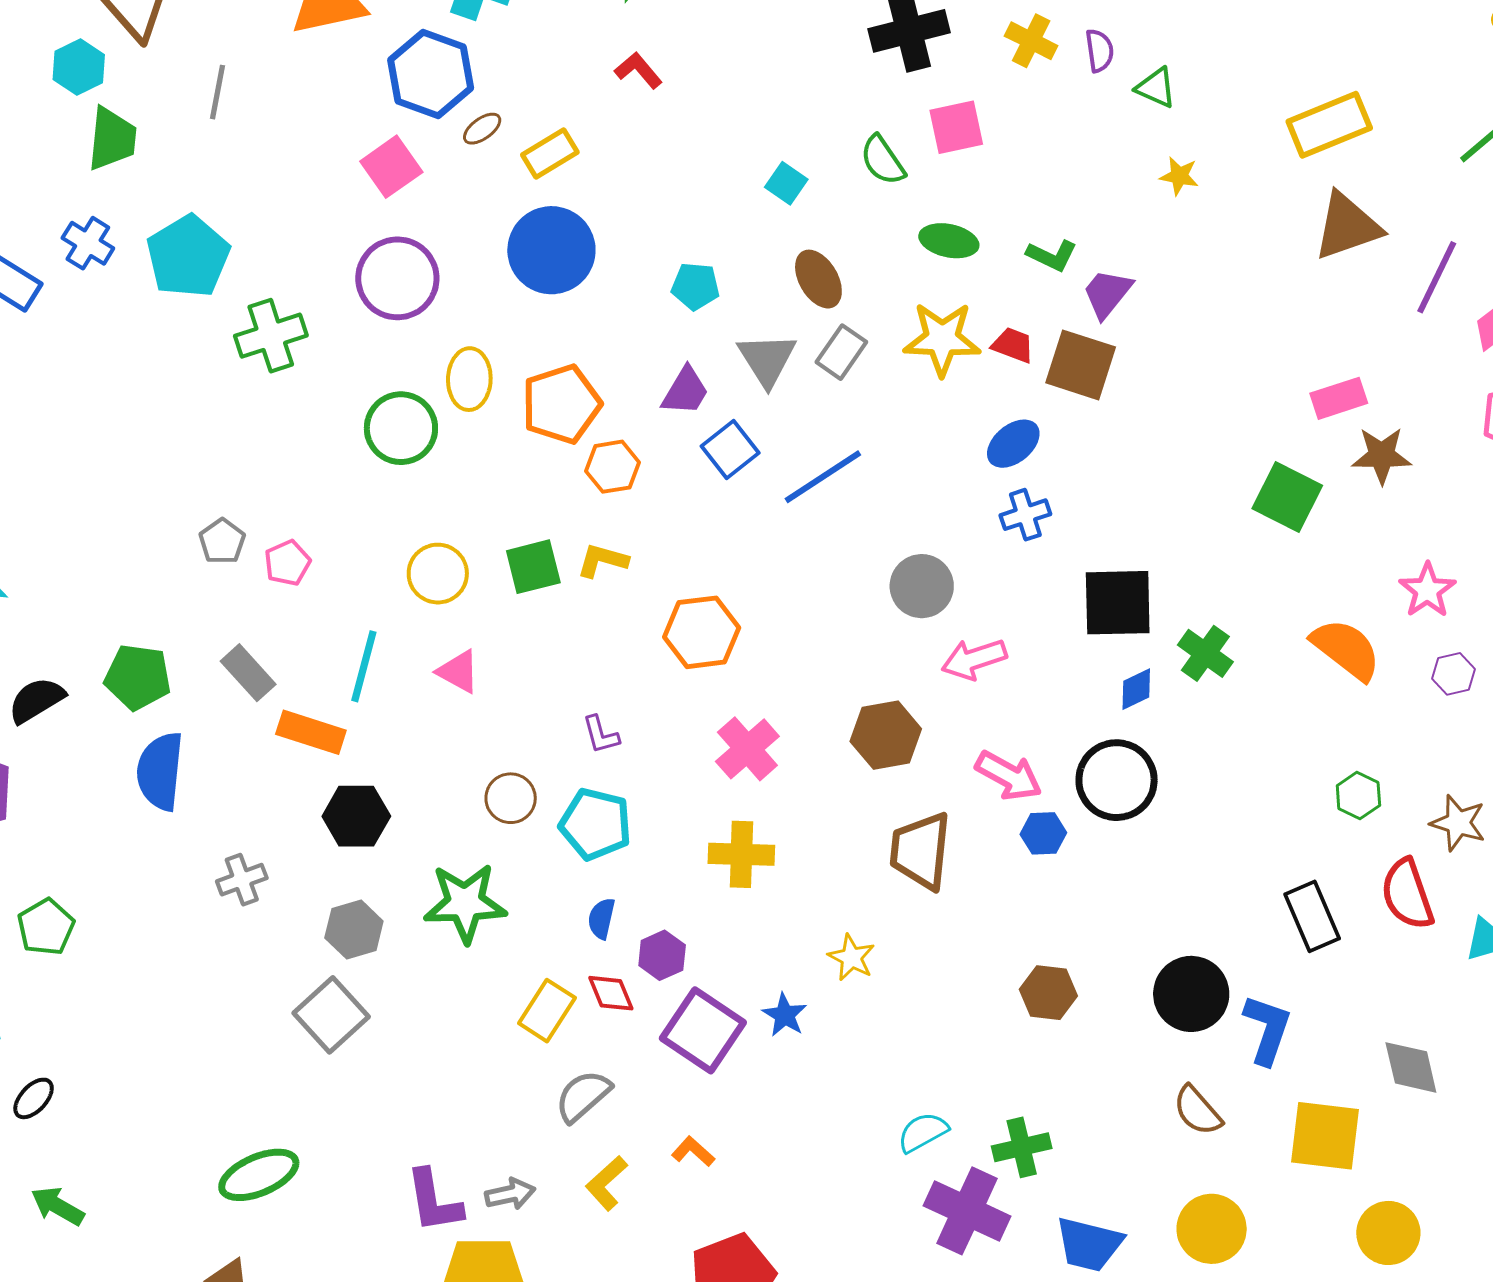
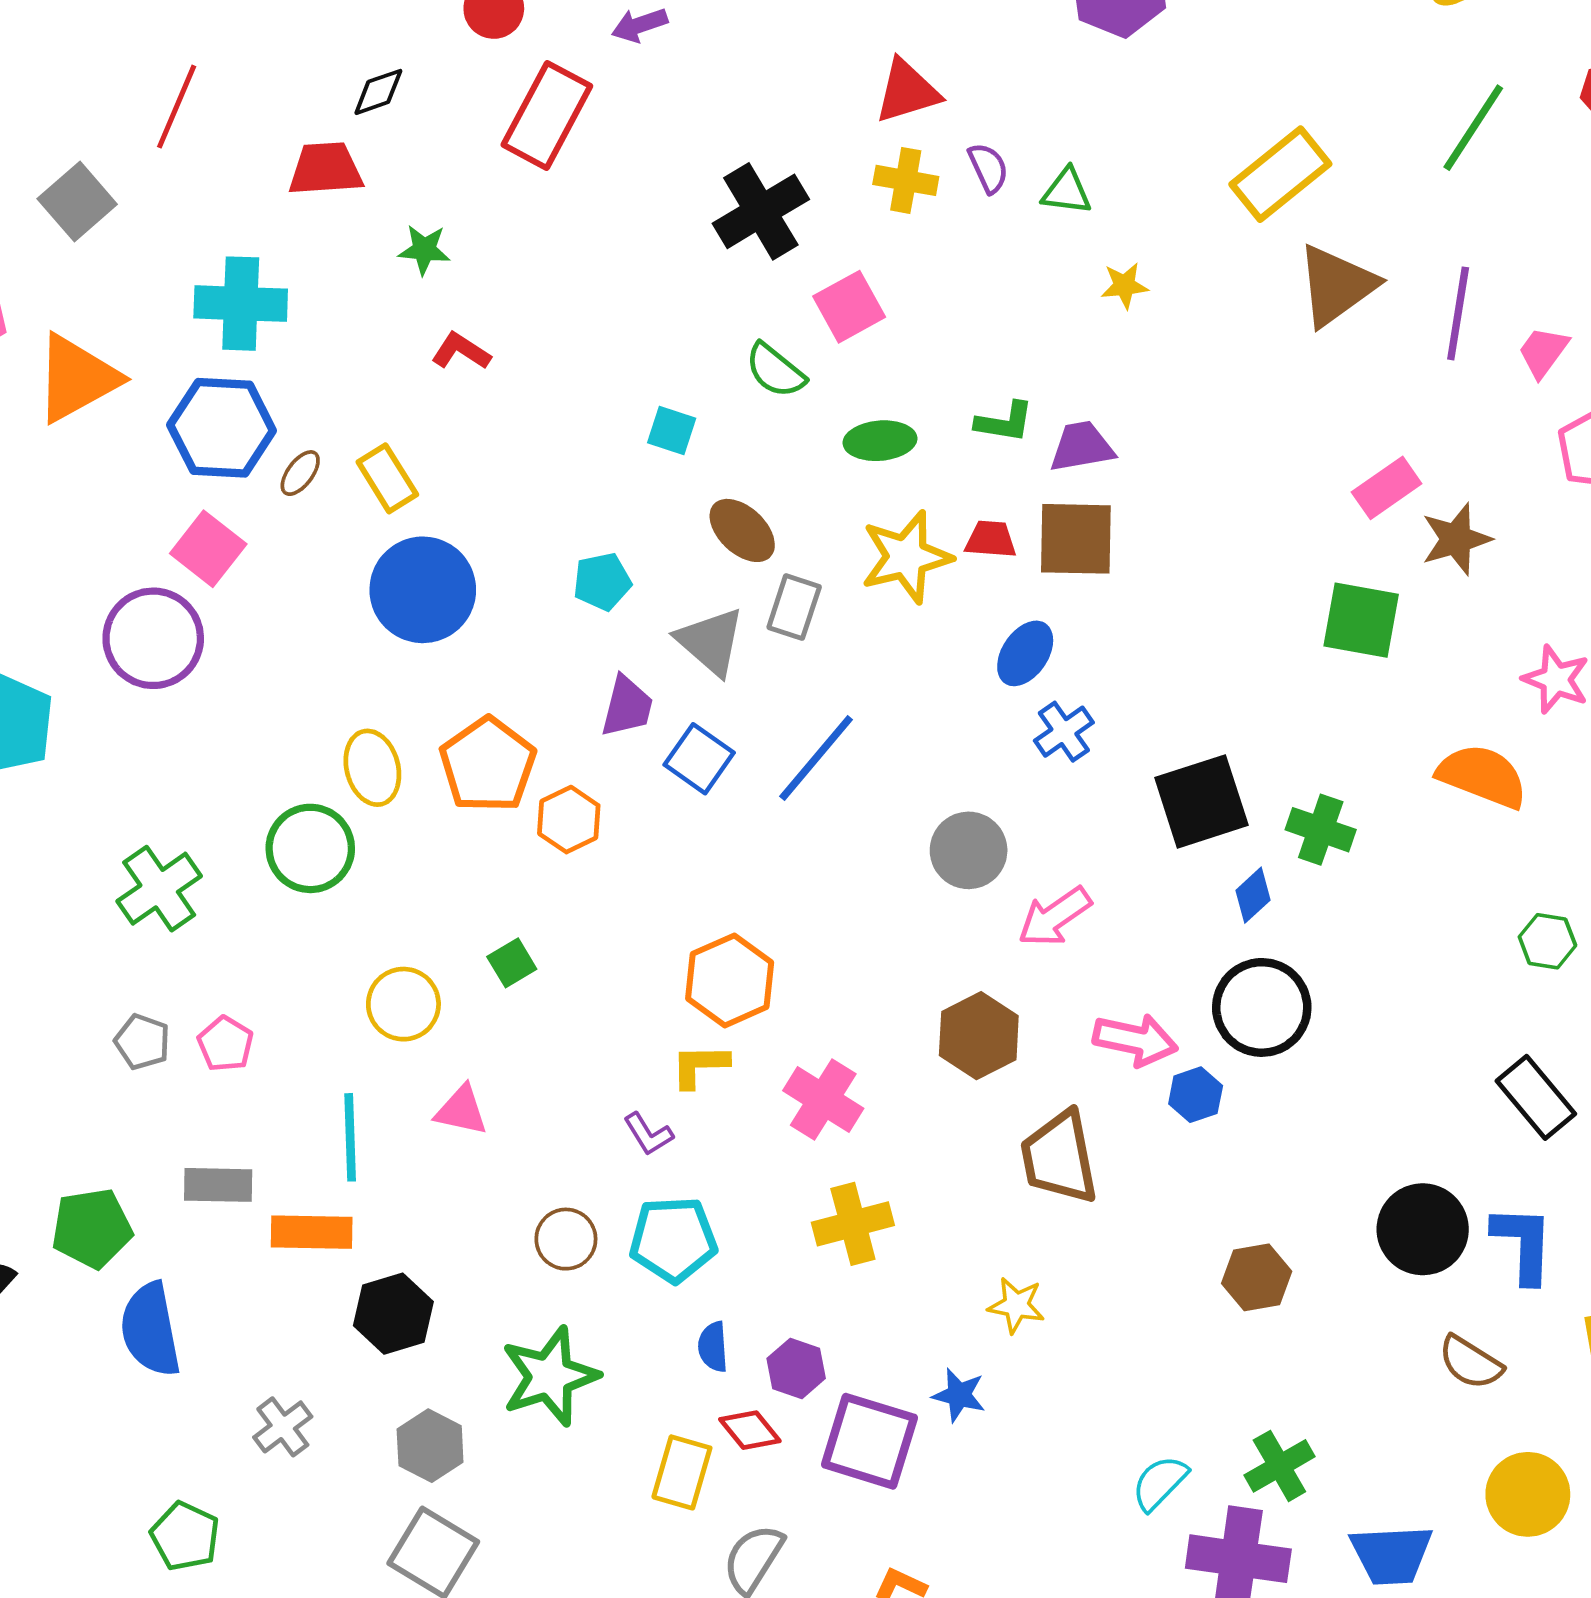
yellow rectangle: (550, 154) -> (387, 478), turned -74
purple circle: (397, 278) -> (153, 638), moved
purple trapezoid: (1107, 293) -> (1082, 447), turned 58
green cross: (271, 336) -> (159, 889), moved
yellow L-shape: (602, 560) -> (700, 1066), moved
green square: (533, 567) -> (512, 963), size x0.7
gray rectangle: (248, 673) -> (218, 1185), turned -30
green pentagon: (46, 927) -> (185, 1536), moved

